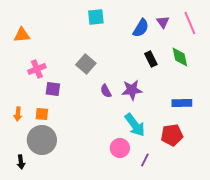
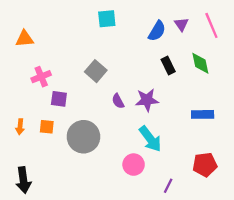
red pentagon: (172, 135) -> (205, 165), moved
gray circle: (42, 140) -> (83, 137), moved
purple line: (145, 160) -> (168, 186), moved
black arrow: (21, 162) -> (23, 180), size x1.6

